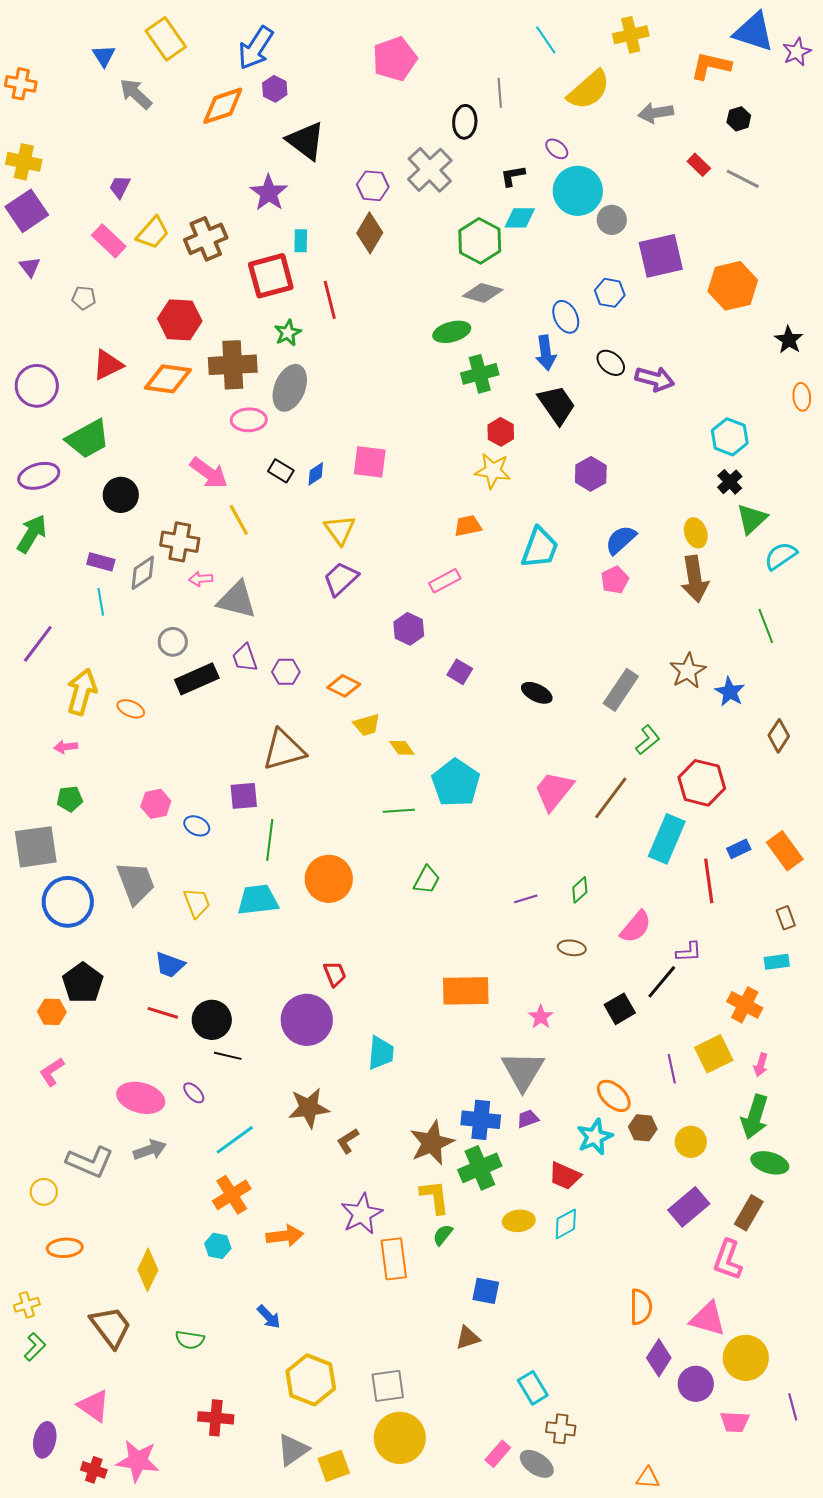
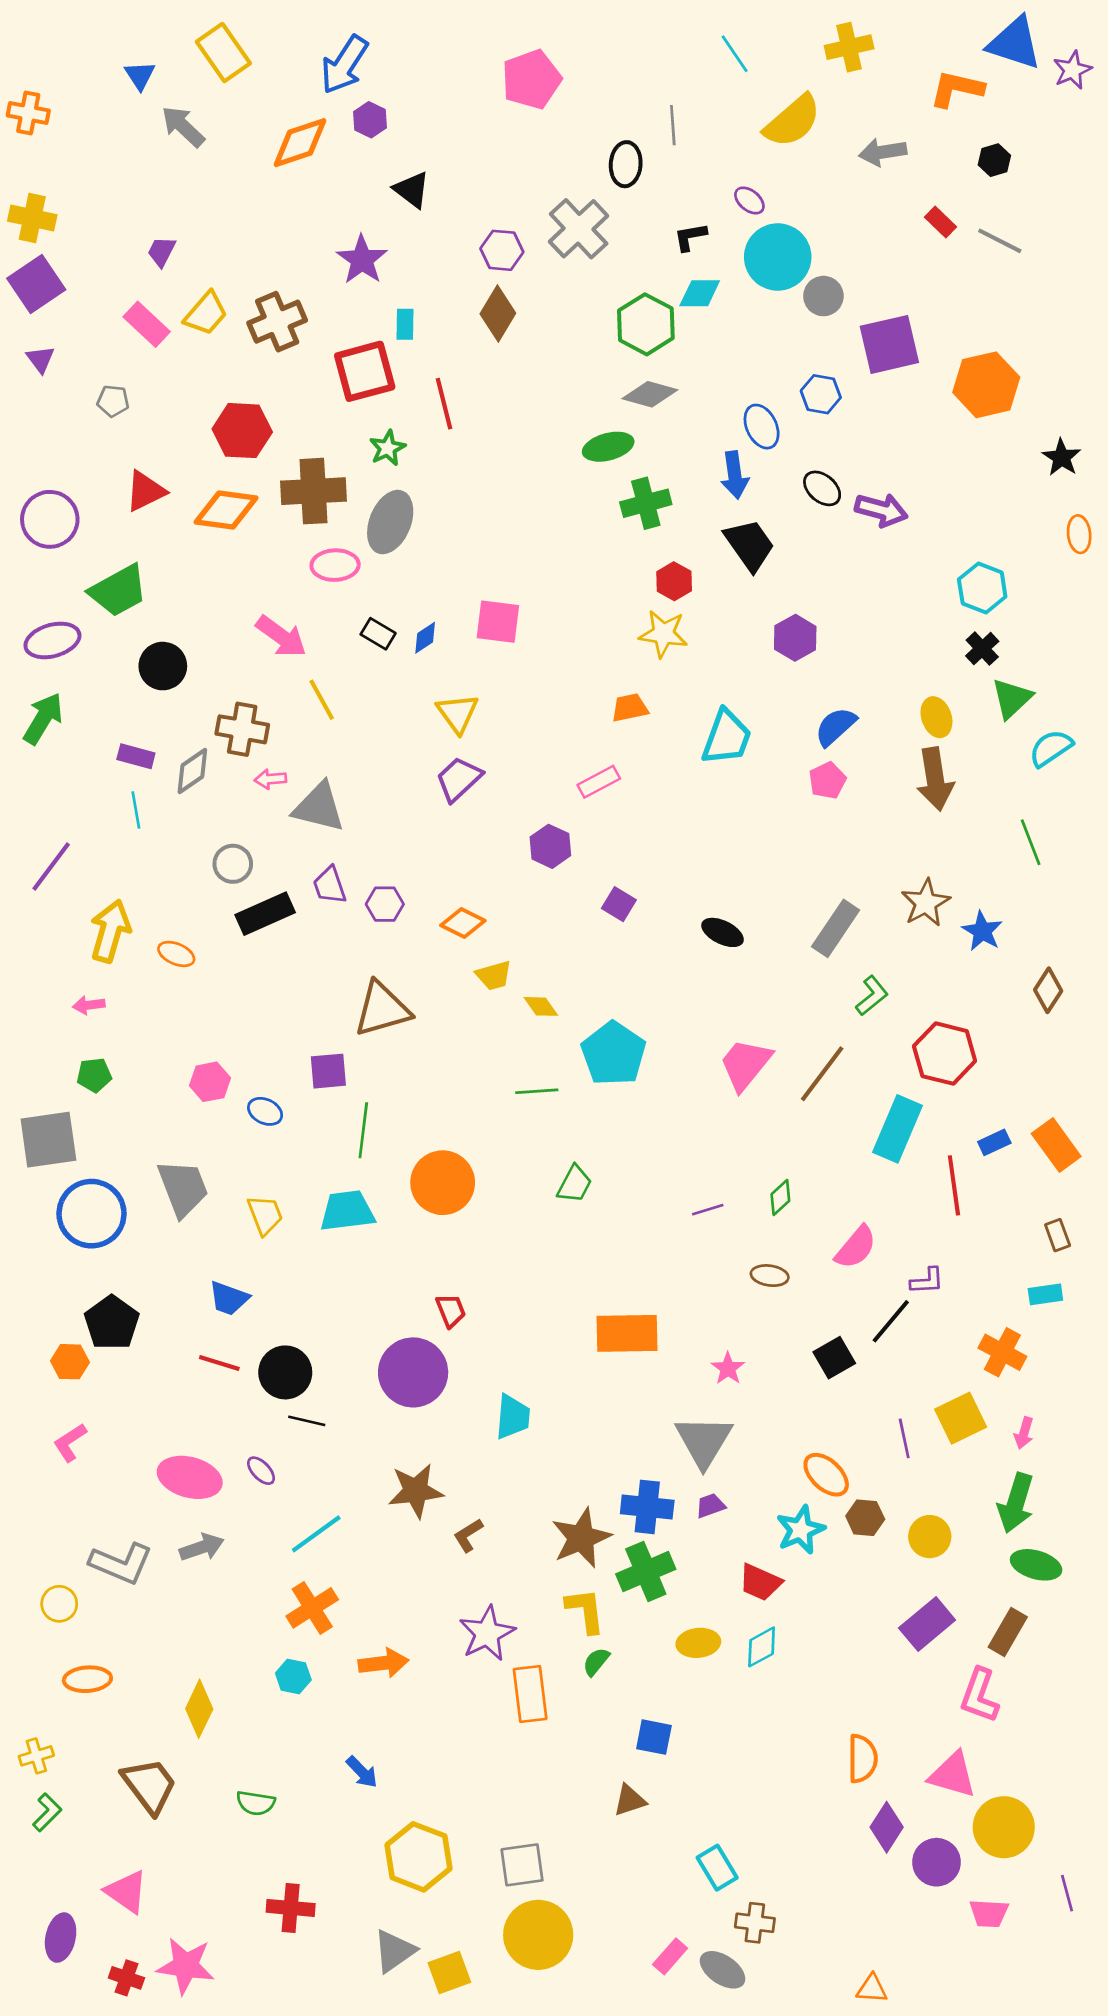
black triangle: (306, 141) -> (412, 190), size x0.7

